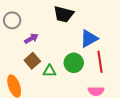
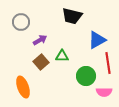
green circle: (74, 63) -> (86, 76), moved
green triangle: (49, 71) -> (62, 56), moved

